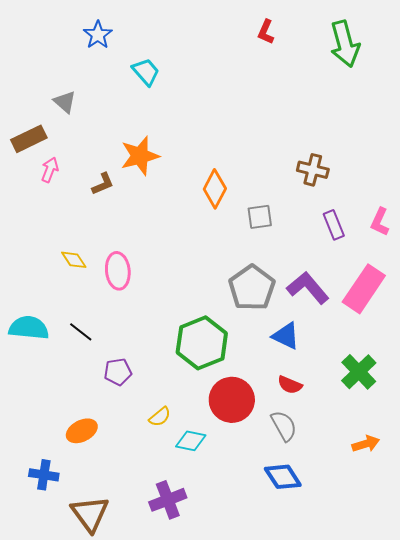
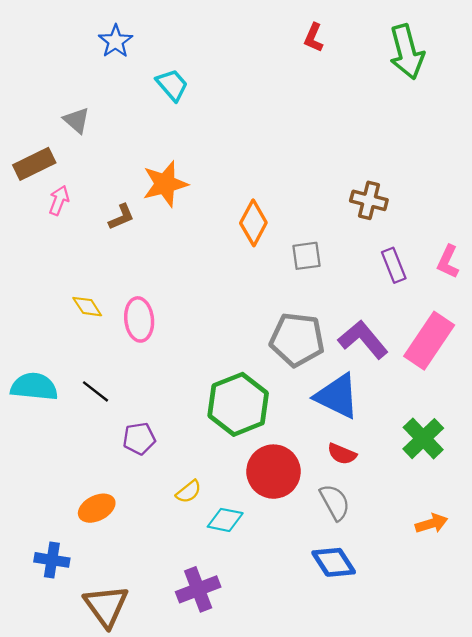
gray pentagon: (252, 288) -> (297, 340), turned -30
blue triangle: (286, 336) -> (337, 396), size x1.4

